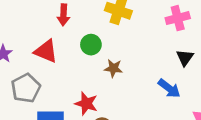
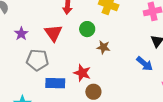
red triangle: (46, 51) -> (53, 33), turned 30
gray pentagon: (26, 88) -> (37, 60), turned 30

